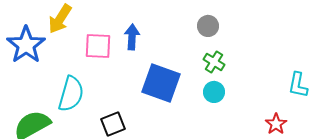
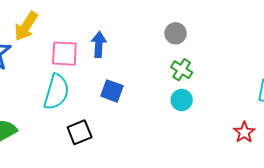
blue square: (161, 83) -> (112, 91), moved, size x0.6
cyan semicircle: (71, 94) -> (56, 92), moved

